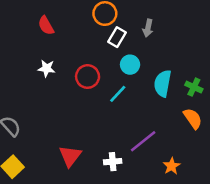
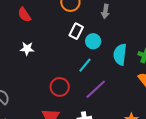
white rectangle: (117, 37) -> (76, 31), moved
red circle: (88, 77) -> (60, 87), moved
purple line: (143, 141) -> (96, 89), moved

